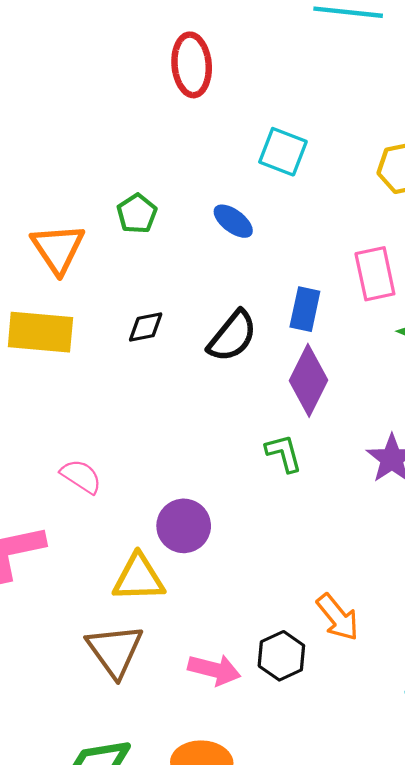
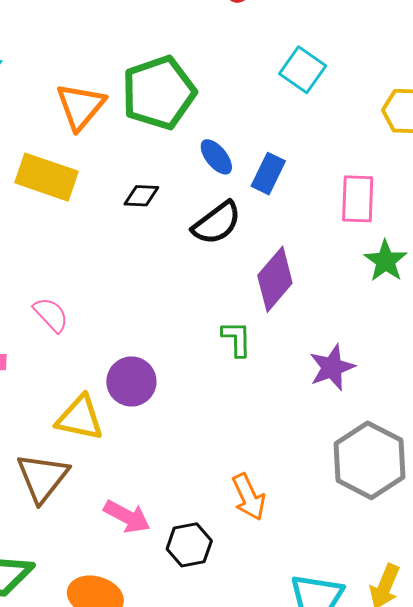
green pentagon: (137, 214) -> (159, 93), size x2.0
blue ellipse: (233, 221) -> (216, 157), moved
blue rectangle: (305, 309) -> (268, 174), moved
black hexagon: (281, 656) -> (189, 545), moved

